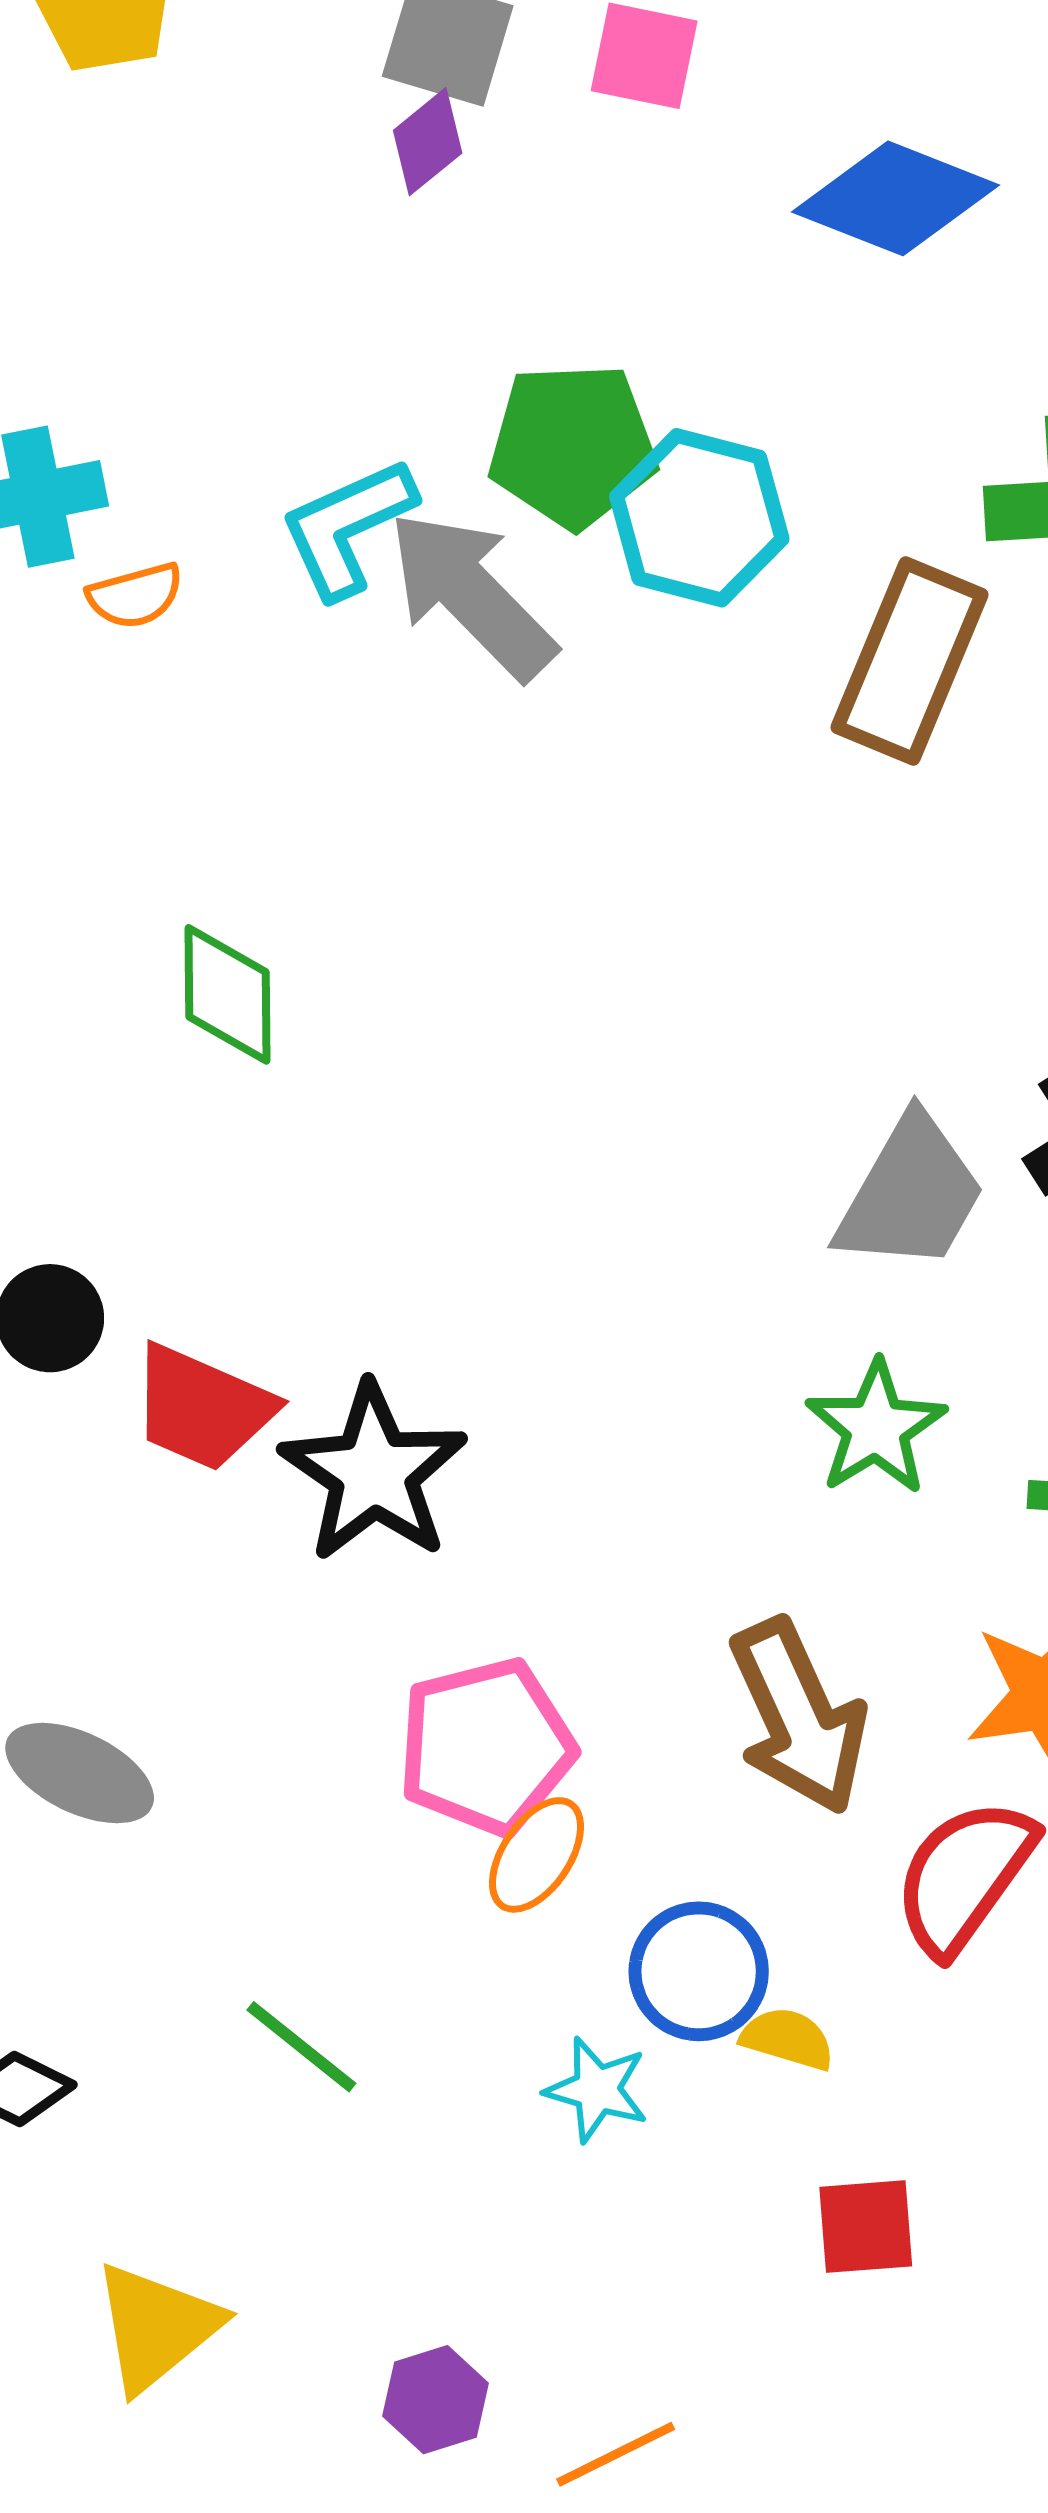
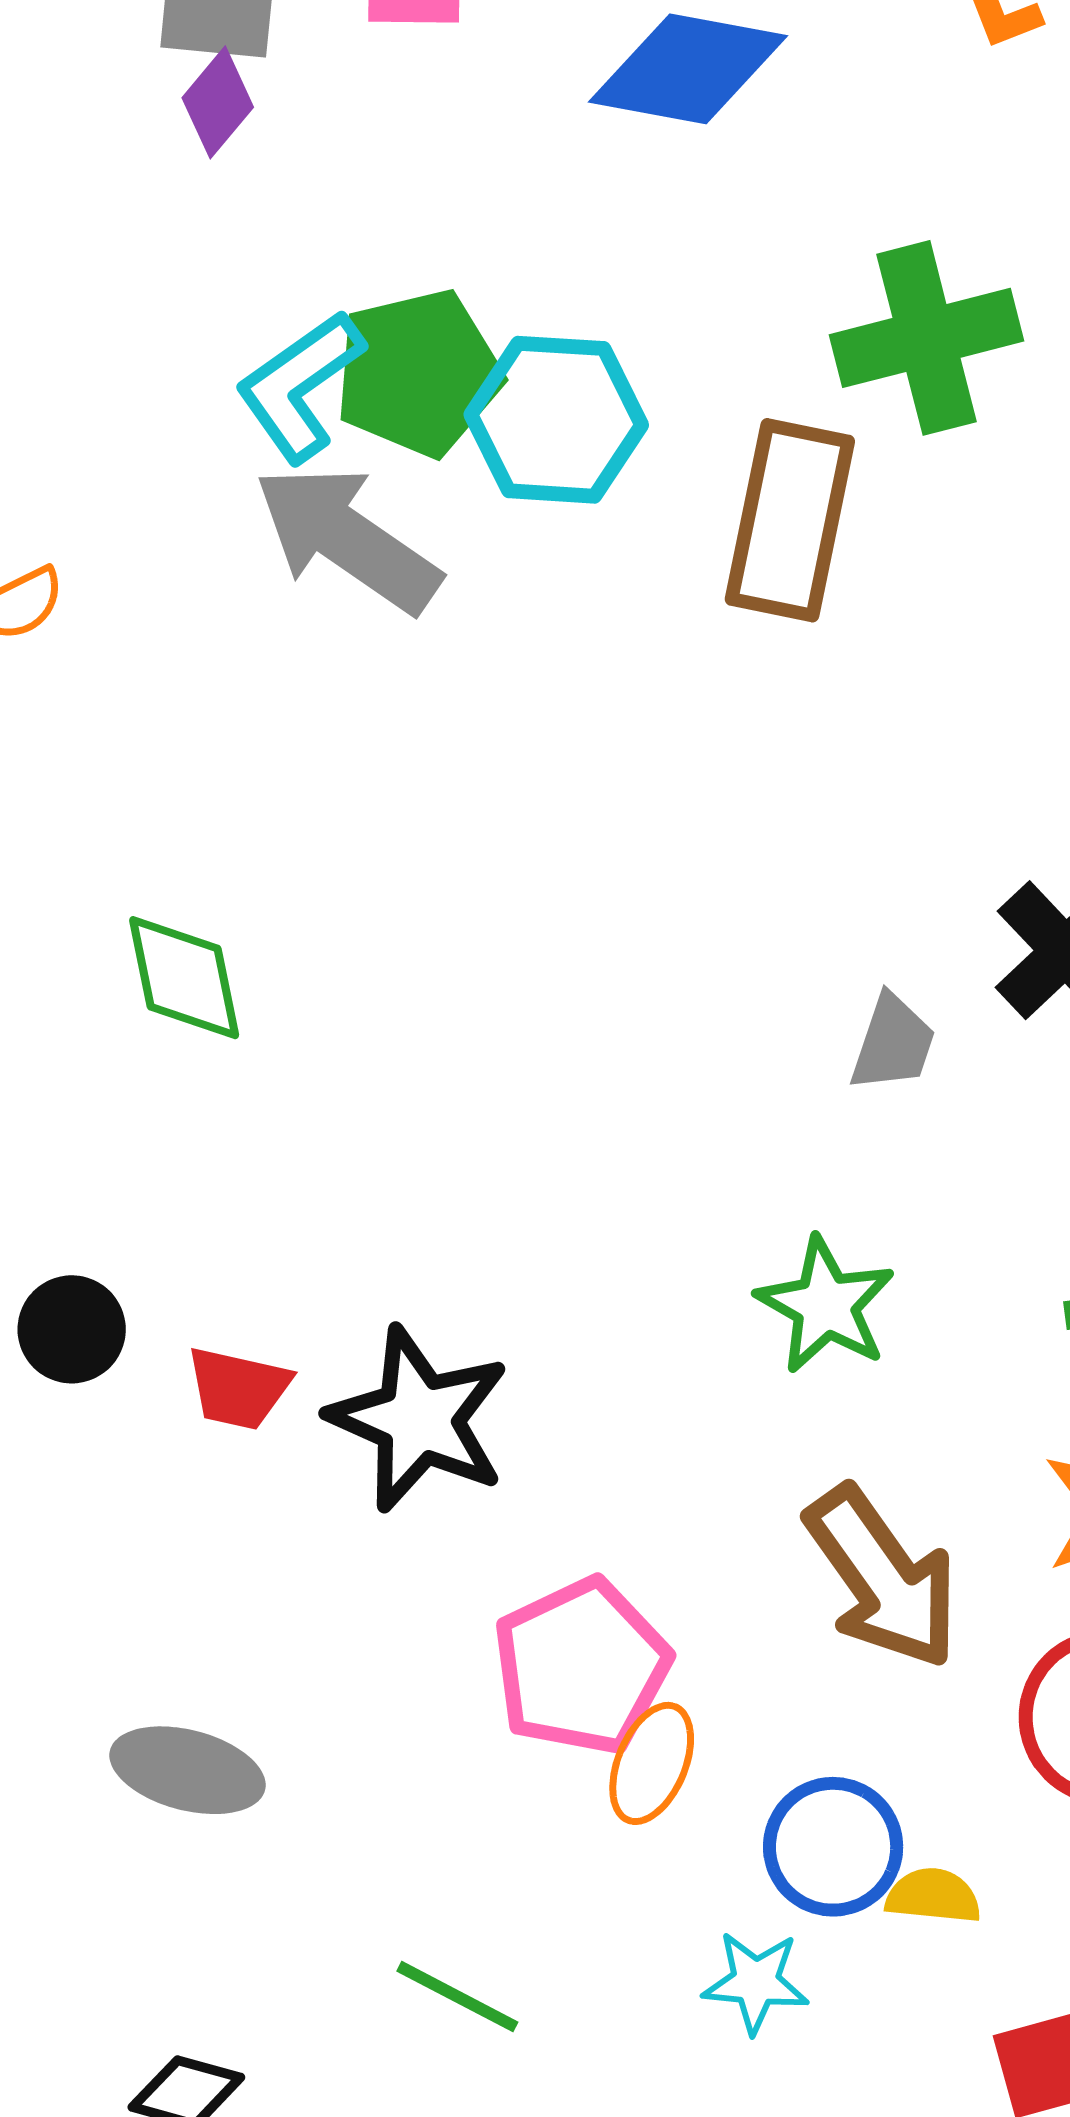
cyan L-shape: (347, 528) -> (300, 386), moved
gray trapezoid: (911, 1194) -> (893, 1043), size x0.6
red trapezoid: (202, 1408) -> (238, 1388), size x0.7
green star: (876, 1428) -> (826, 1305), moved

